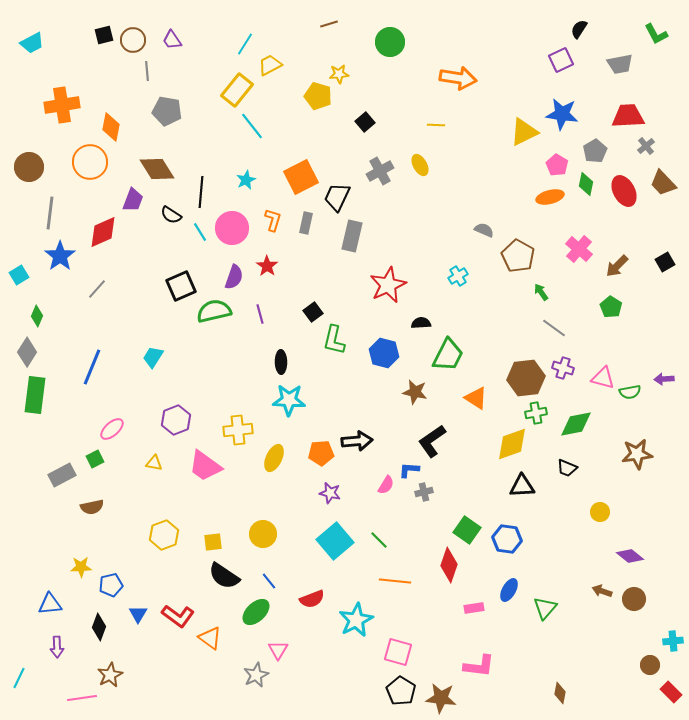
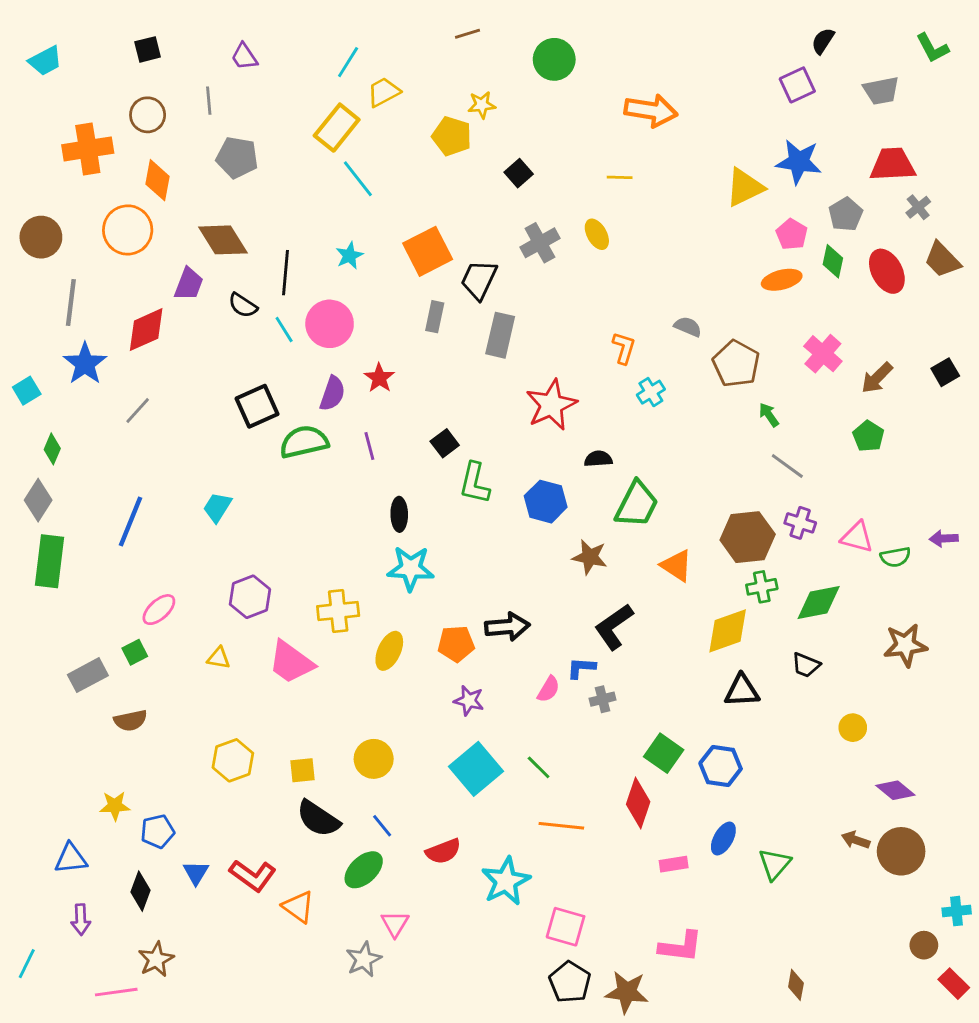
brown circle: (133, 40) -> (148, 115), moved
orange L-shape: (273, 220) -> (624, 348), moved
brown circle: (634, 599) -> (901, 851), size x1.4

